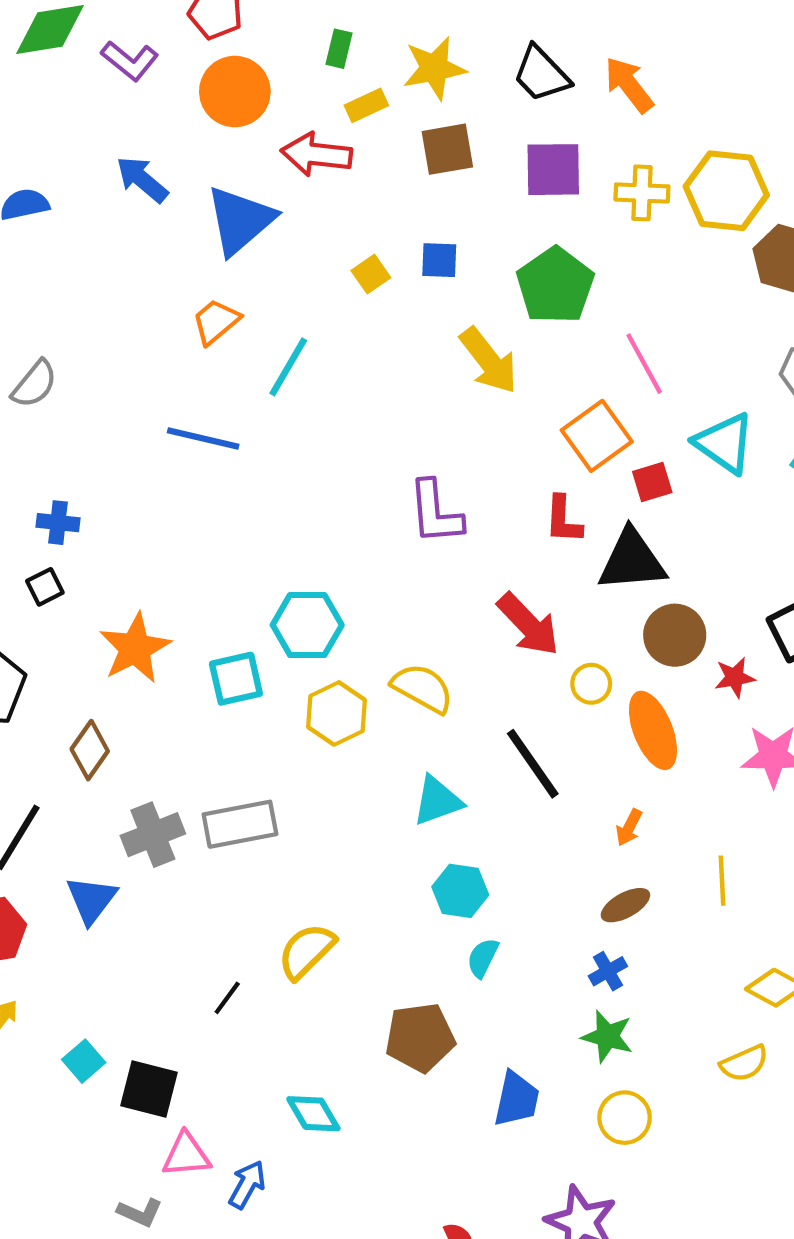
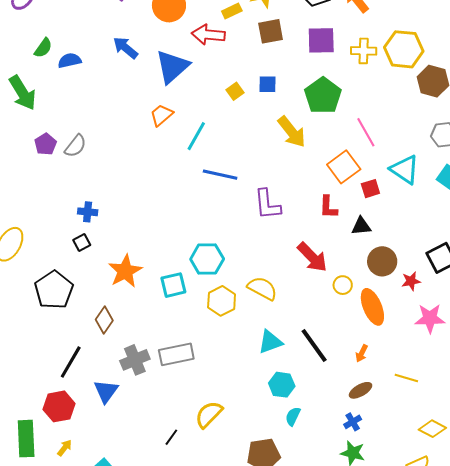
blue line: (203, 439) -> (220, 175), moved
black triangle: (632, 560) -> (361, 226), size x0.6
black line: (533, 764) -> (314, 345), moved
yellow line: (722, 881) -> (406, 378), turned -70

